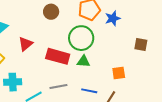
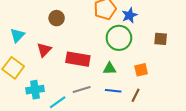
brown circle: (51, 12) -> (57, 18), moved
green circle: (81, 38) -> (119, 38), moved
green triangle: (83, 61) -> (110, 69), moved

